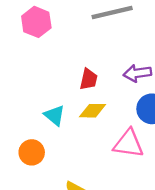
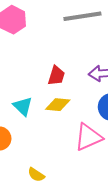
pink triangle: (129, 144) -> (88, 137), turned -36

